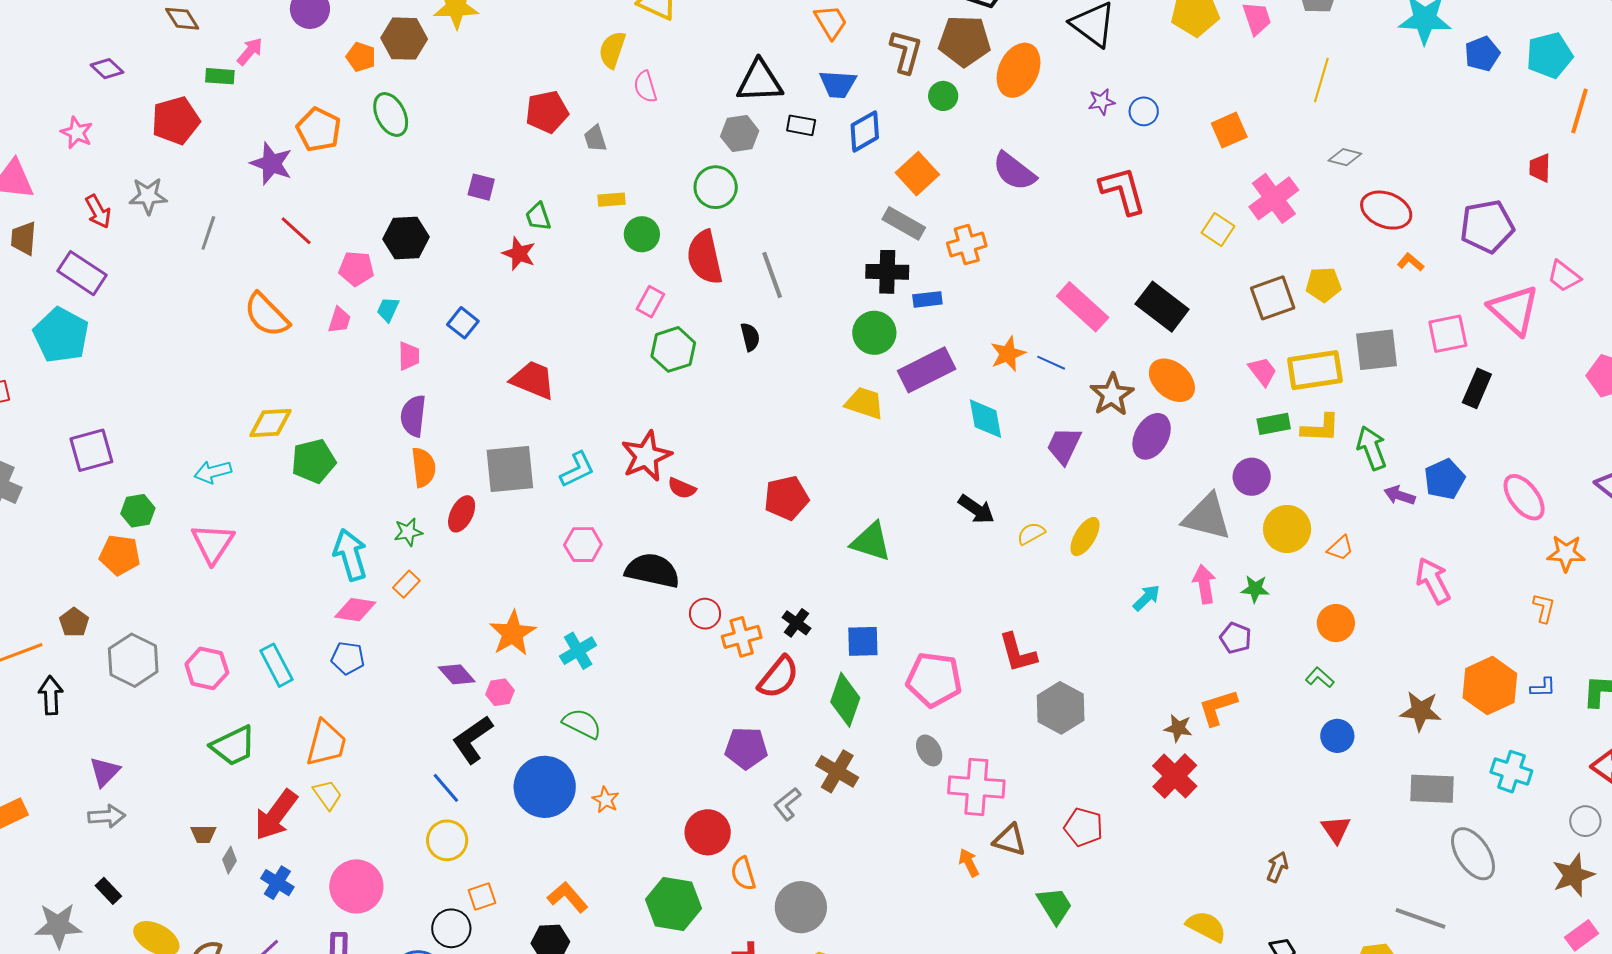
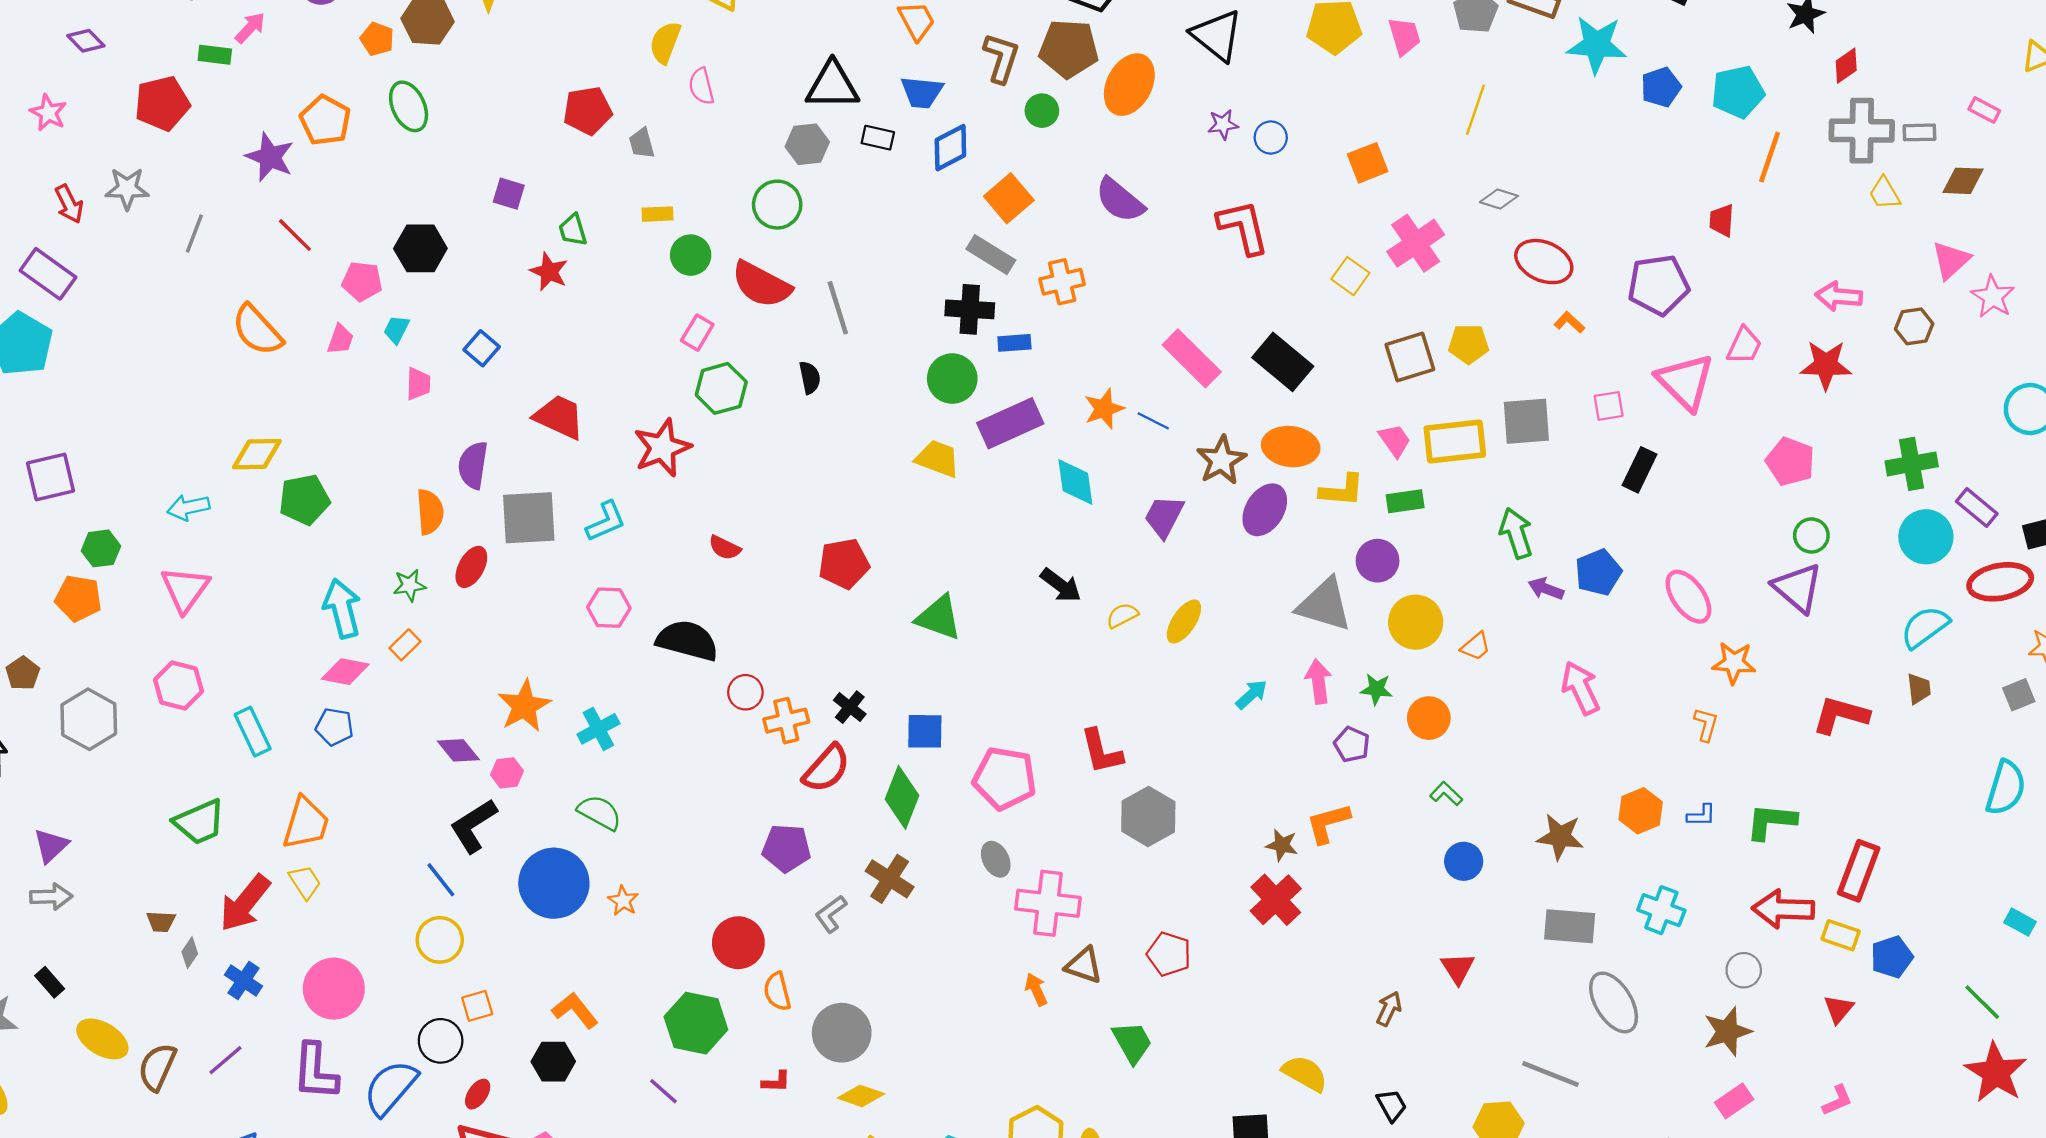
red semicircle: (705, 257) -> (761, 284), turned -52
pink trapezoid: (1564, 276) -> (1744, 346), turned -105
pink square: (1448, 334) -> (1609, 406), size x0.7
orange ellipse: (1172, 380) -> (1291, 447), turned -36
purple semicircle: (413, 416) -> (473, 465), moved
yellow L-shape: (1321, 428) -> (1342, 490), moved
red star: (646, 456) -> (662, 448), moved
orange circle: (1336, 623) -> (1429, 718), moved
pink hexagon: (207, 668) -> (179, 686), moved
orange hexagon: (1490, 686) -> (1641, 811), size x0.7

